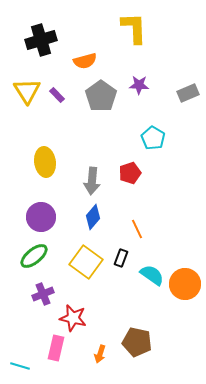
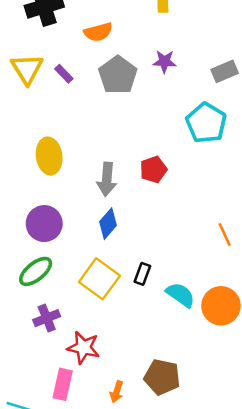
cyan pentagon: (153, 138) -> (206, 123), moved, size x1.4
orange line: (137, 229) -> (225, 235), moved

